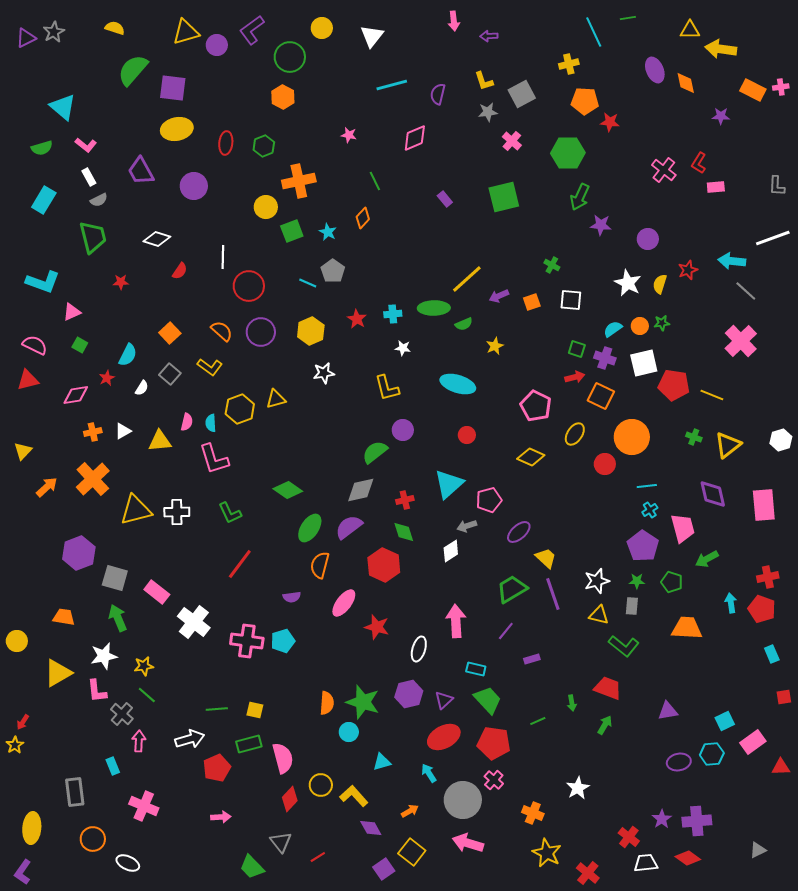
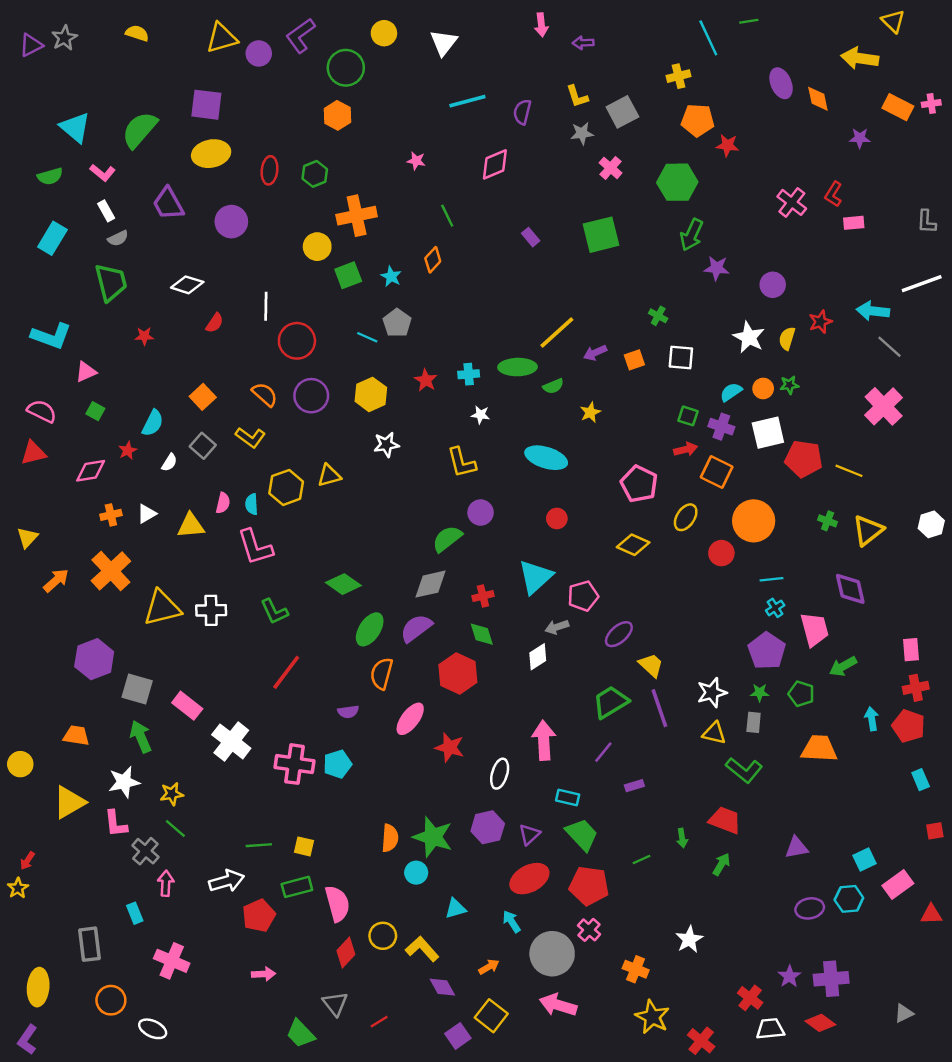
yellow triangle: (690, 30) -> (893, 21), moved, turned 45
green semicircle: (133, 70) -> (140, 130), moved
pink rectangle: (764, 505) -> (911, 650), moved, size x0.6

